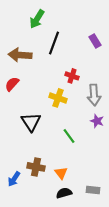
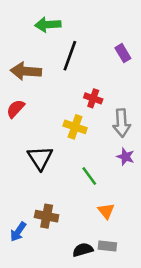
green arrow: (37, 19) -> (48, 25), turned 54
orange triangle: (61, 173) -> (106, 211), moved
gray rectangle: (93, 190) -> (107, 246), moved

